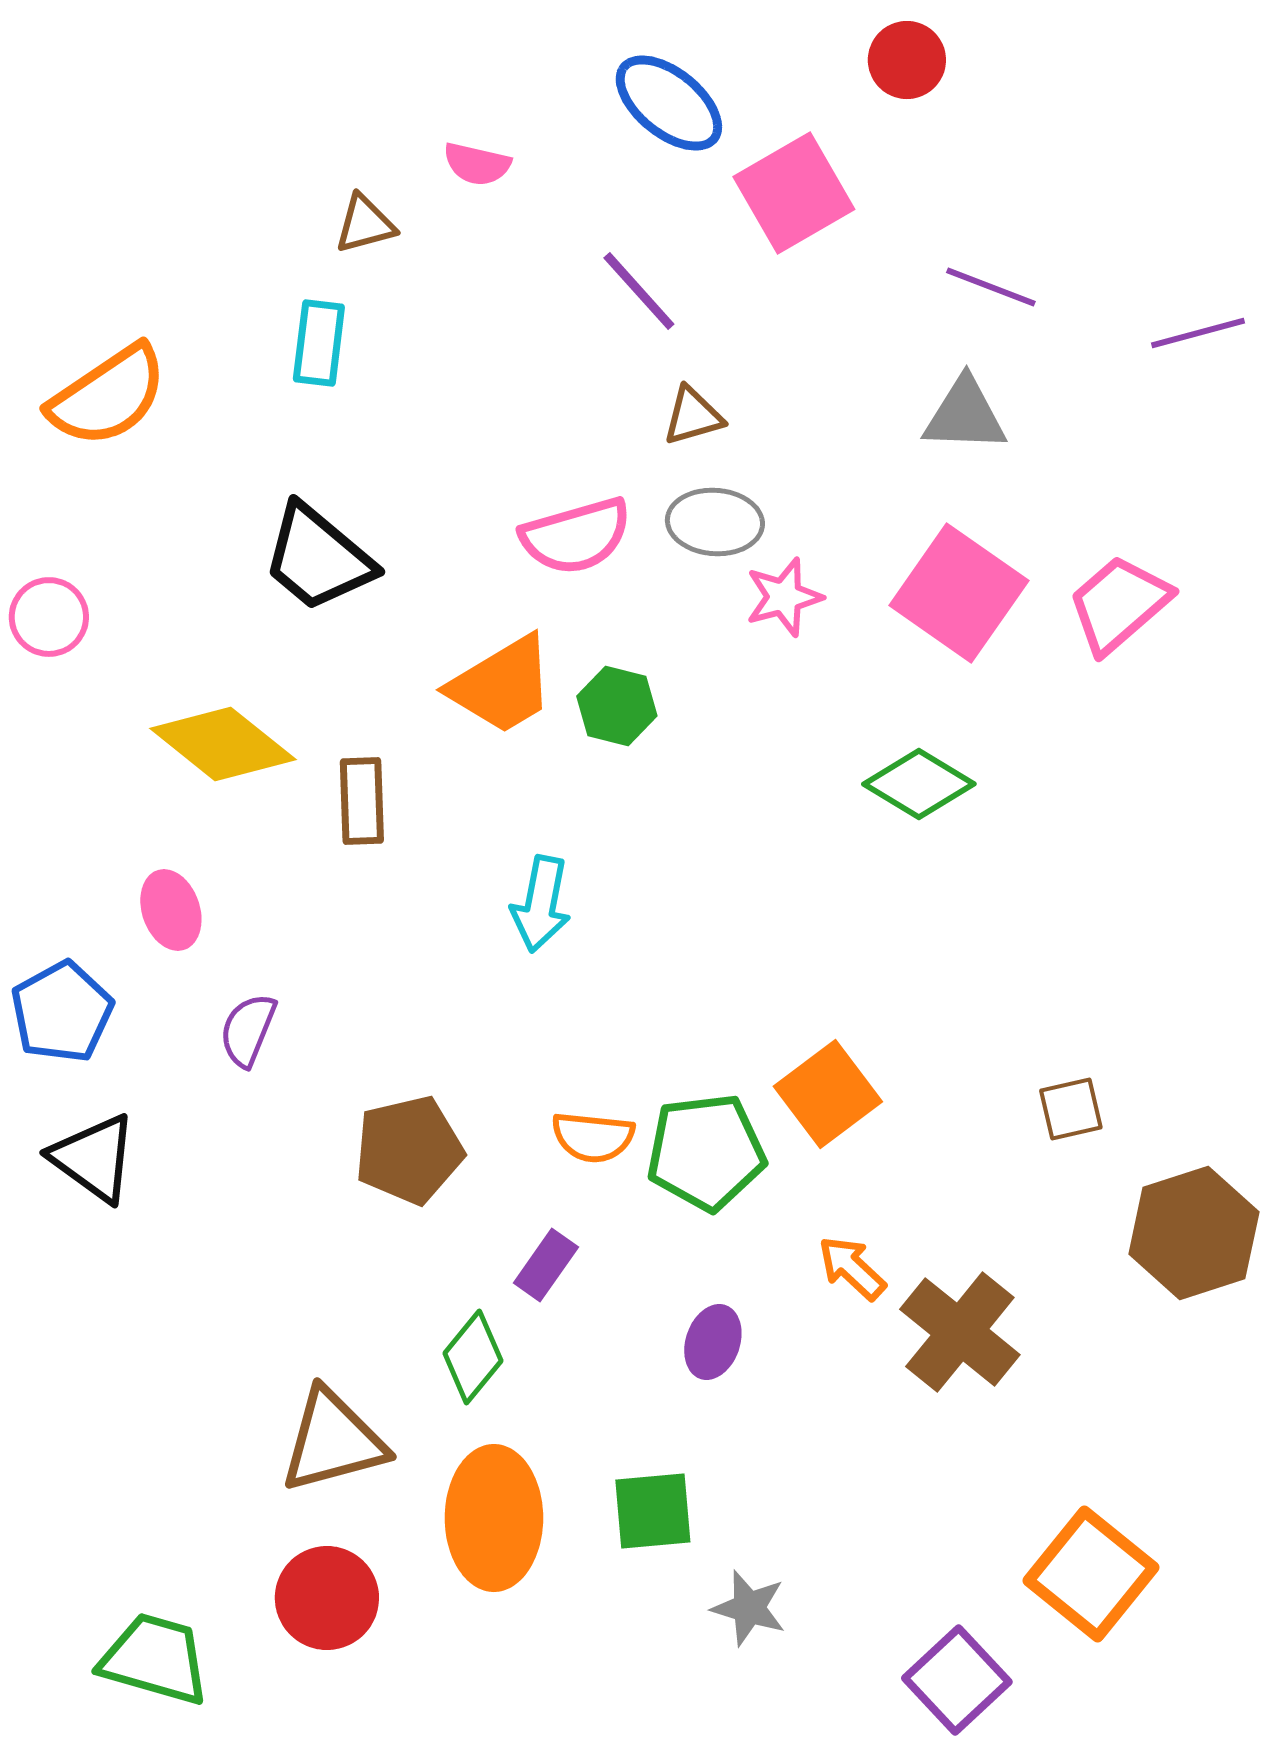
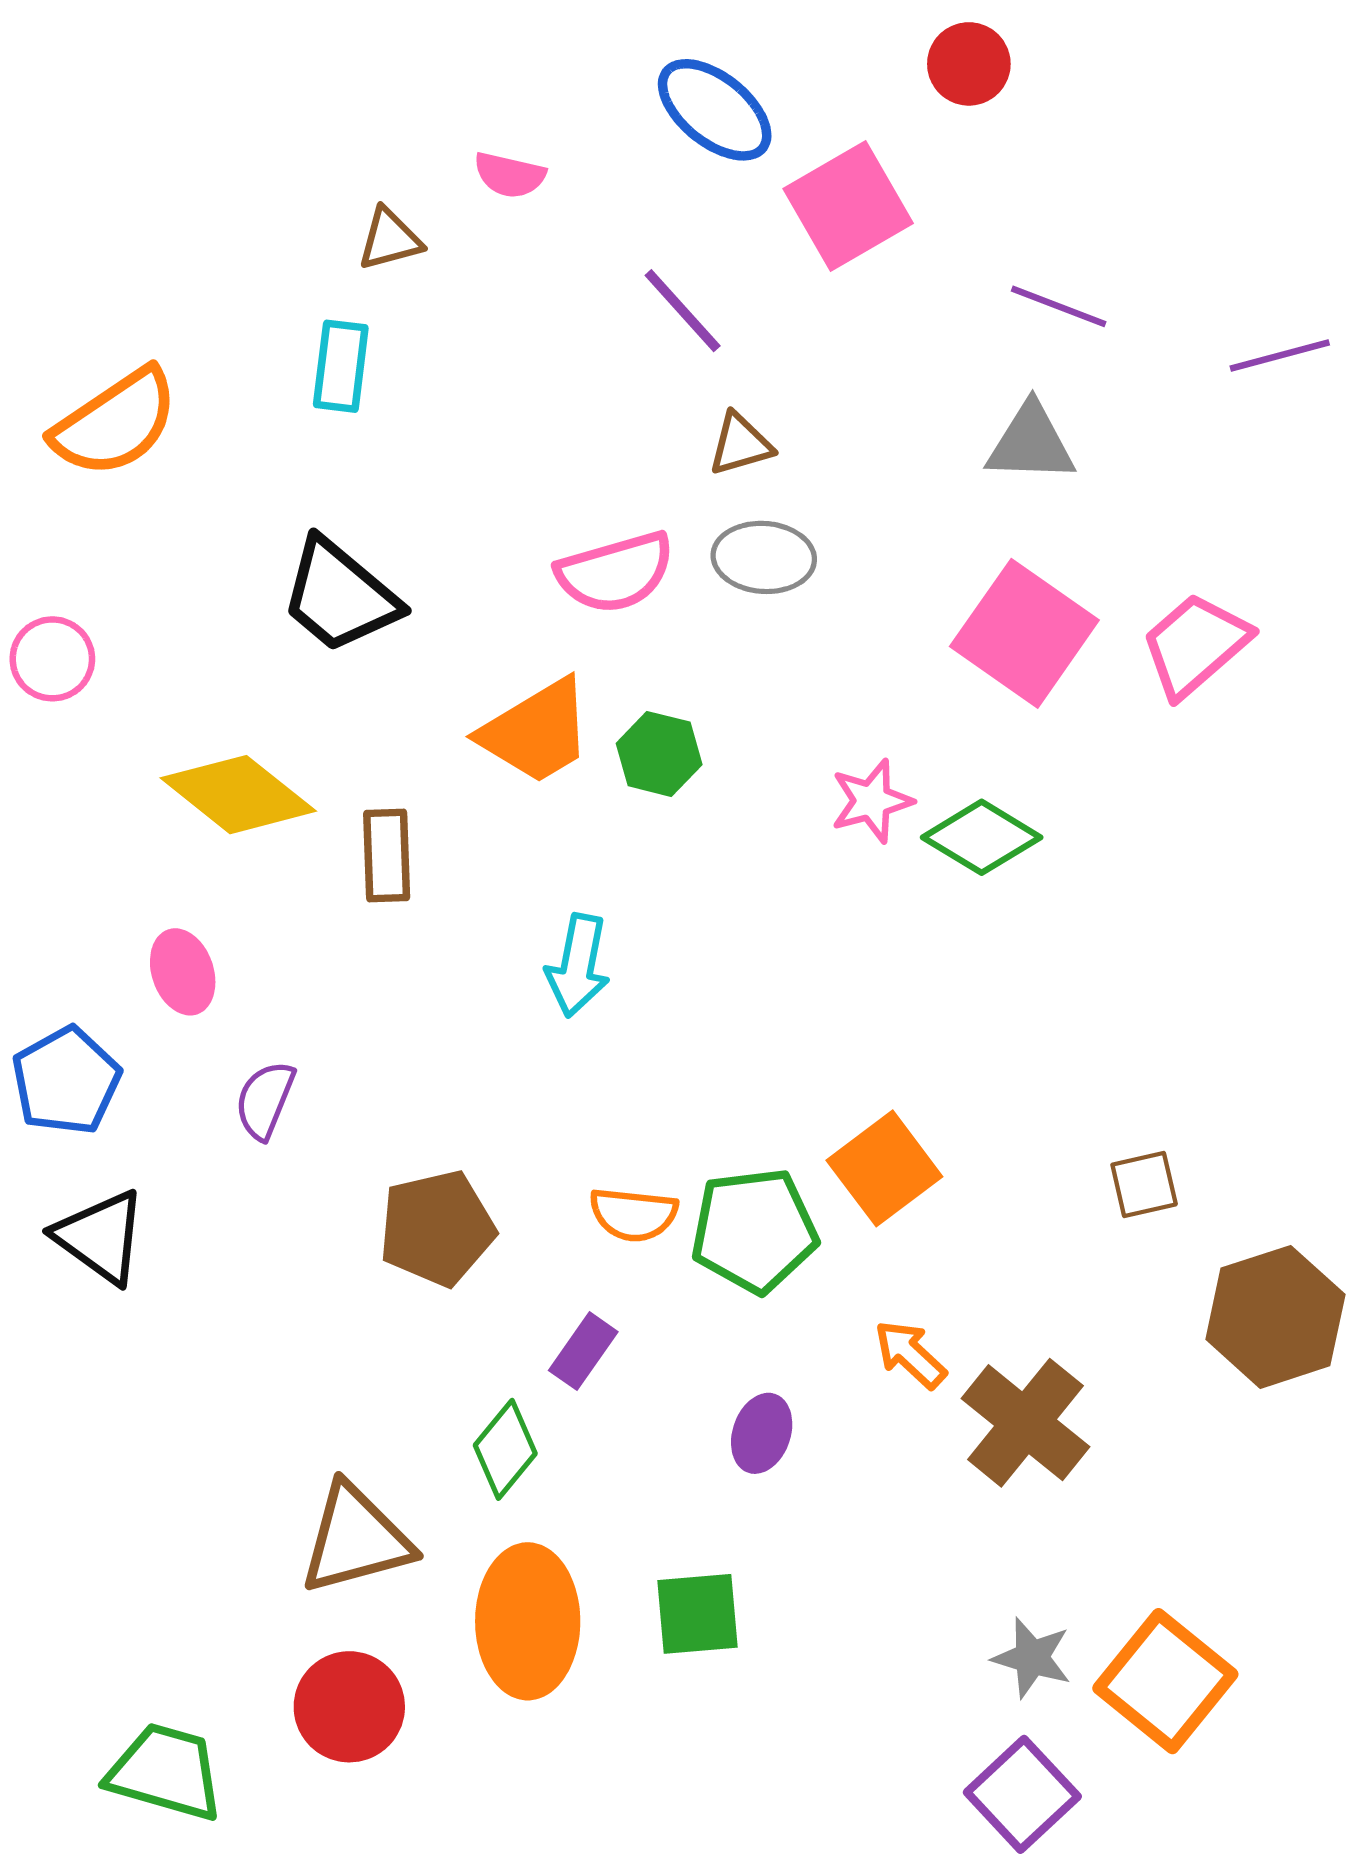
pink star: (784, 597) -> (872, 801), moved
gray star: (749, 1608) -> (1032, 1658), moved

